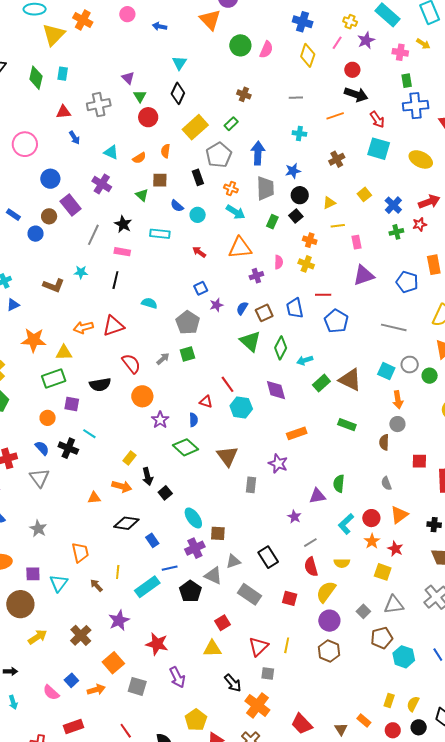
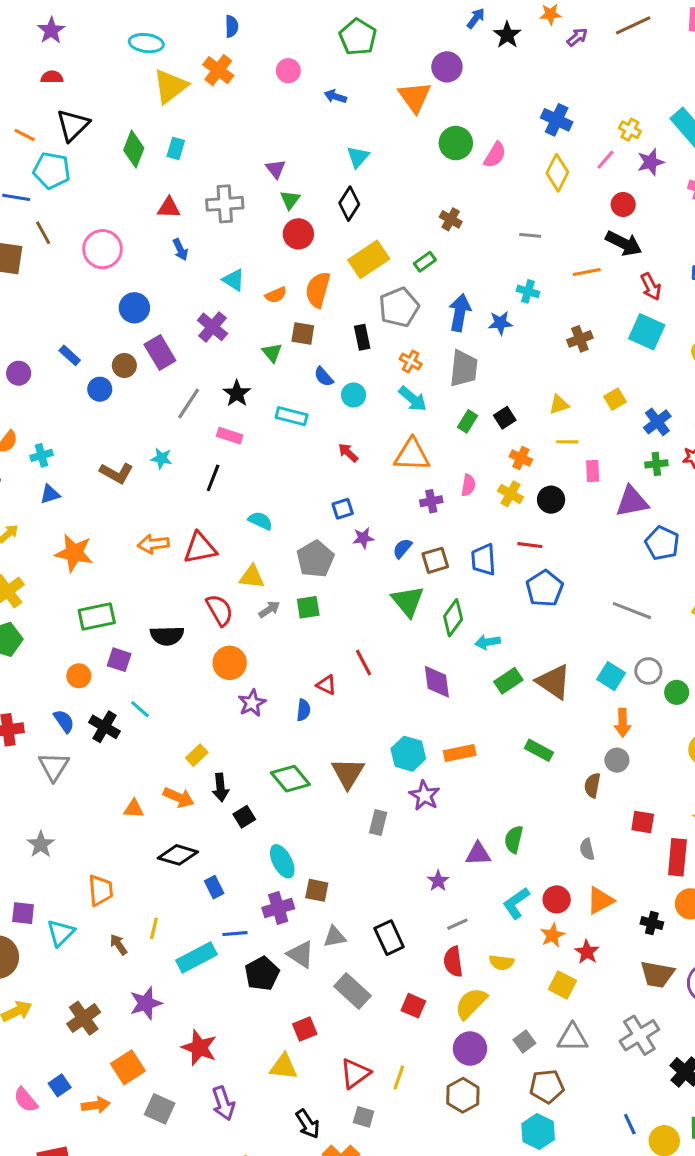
orange semicircle: (166, 151) -> (318, 290), size x1.6
blue star: (293, 171) -> (500, 323), moved
black circle: (300, 195) -> (551, 500), moved
purple triangle: (364, 275) -> (632, 502), moved
yellow triangle: (64, 353) -> (252, 577), moved
cyan hexagon: (241, 407) -> (408, 754), moved
green diamond: (186, 447) -> (290, 779), moved
cyan hexagon: (404, 657) -> (538, 1132), moved

